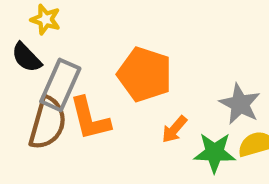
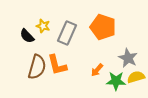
yellow star: (45, 19) -> (43, 26), moved
orange pentagon: (145, 74) -> (103, 27), moved
gray rectangle: (60, 85) -> (67, 33), moved

